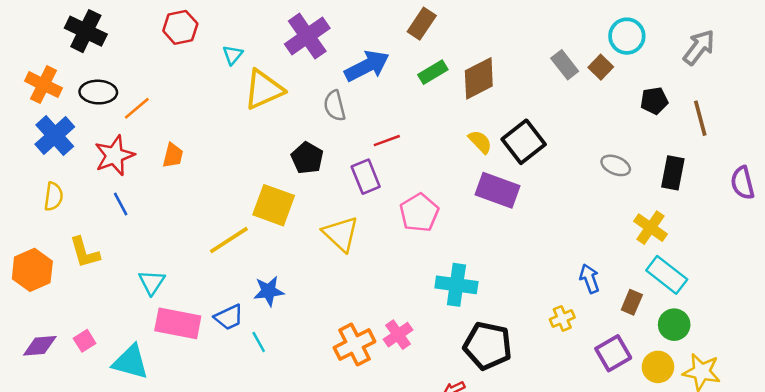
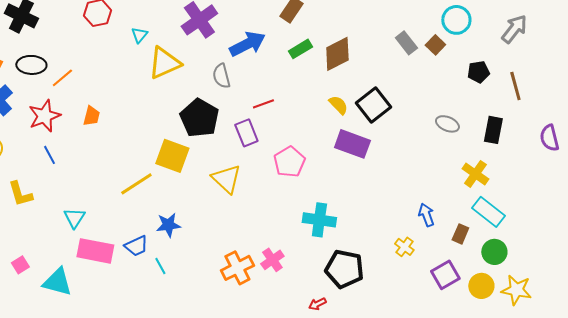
black pentagon: (307, 158) -> (199, 118), size x1.5
yellow cross: (562, 318) -> (404, 247), turned -30

